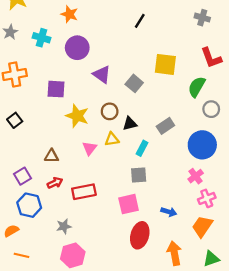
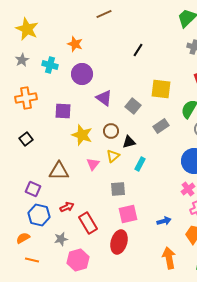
gray rectangle: (165, 126) -> (161, 126), moved
yellow triangle: (112, 139) -> (113, 156), turned -32
brown triangle: (52, 156) -> (59, 171), size x1.5
gray square: (139, 175) -> (118, 189), moved
purple square: (23, 176) -> (33, 189), turned -35
red arrow: (55, 183) -> (67, 207), moved
red rectangle: (84, 192) -> (88, 223), moved, turned 70
blue arrow: (169, 212) -> (164, 221), turned -32
gray star: (64, 226) -> (61, 239), moved
red ellipse: (140, 235) -> (119, 242), moved

